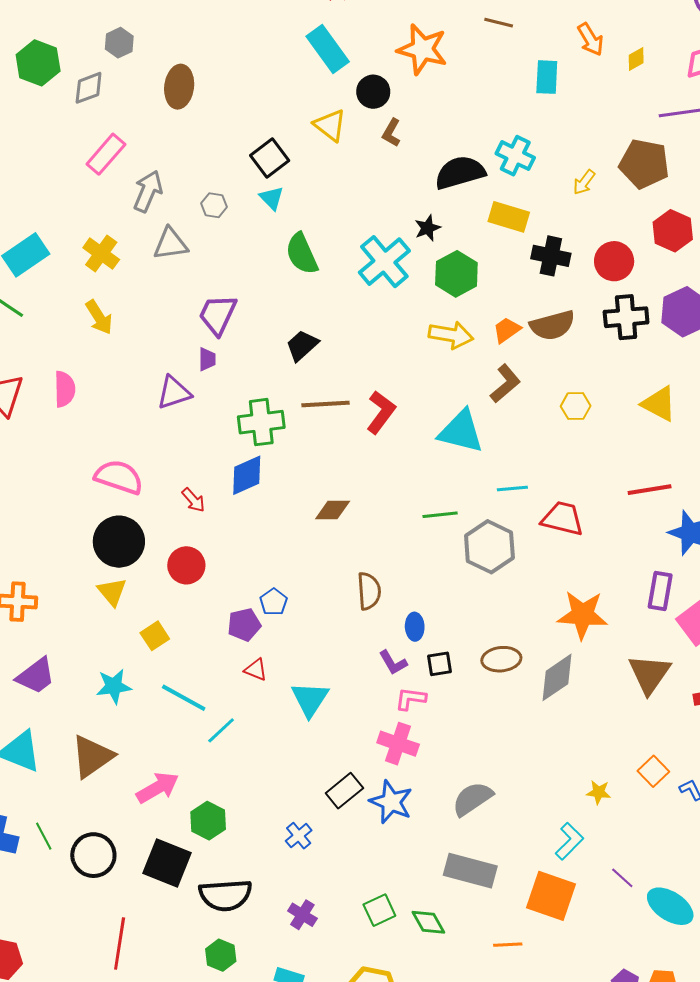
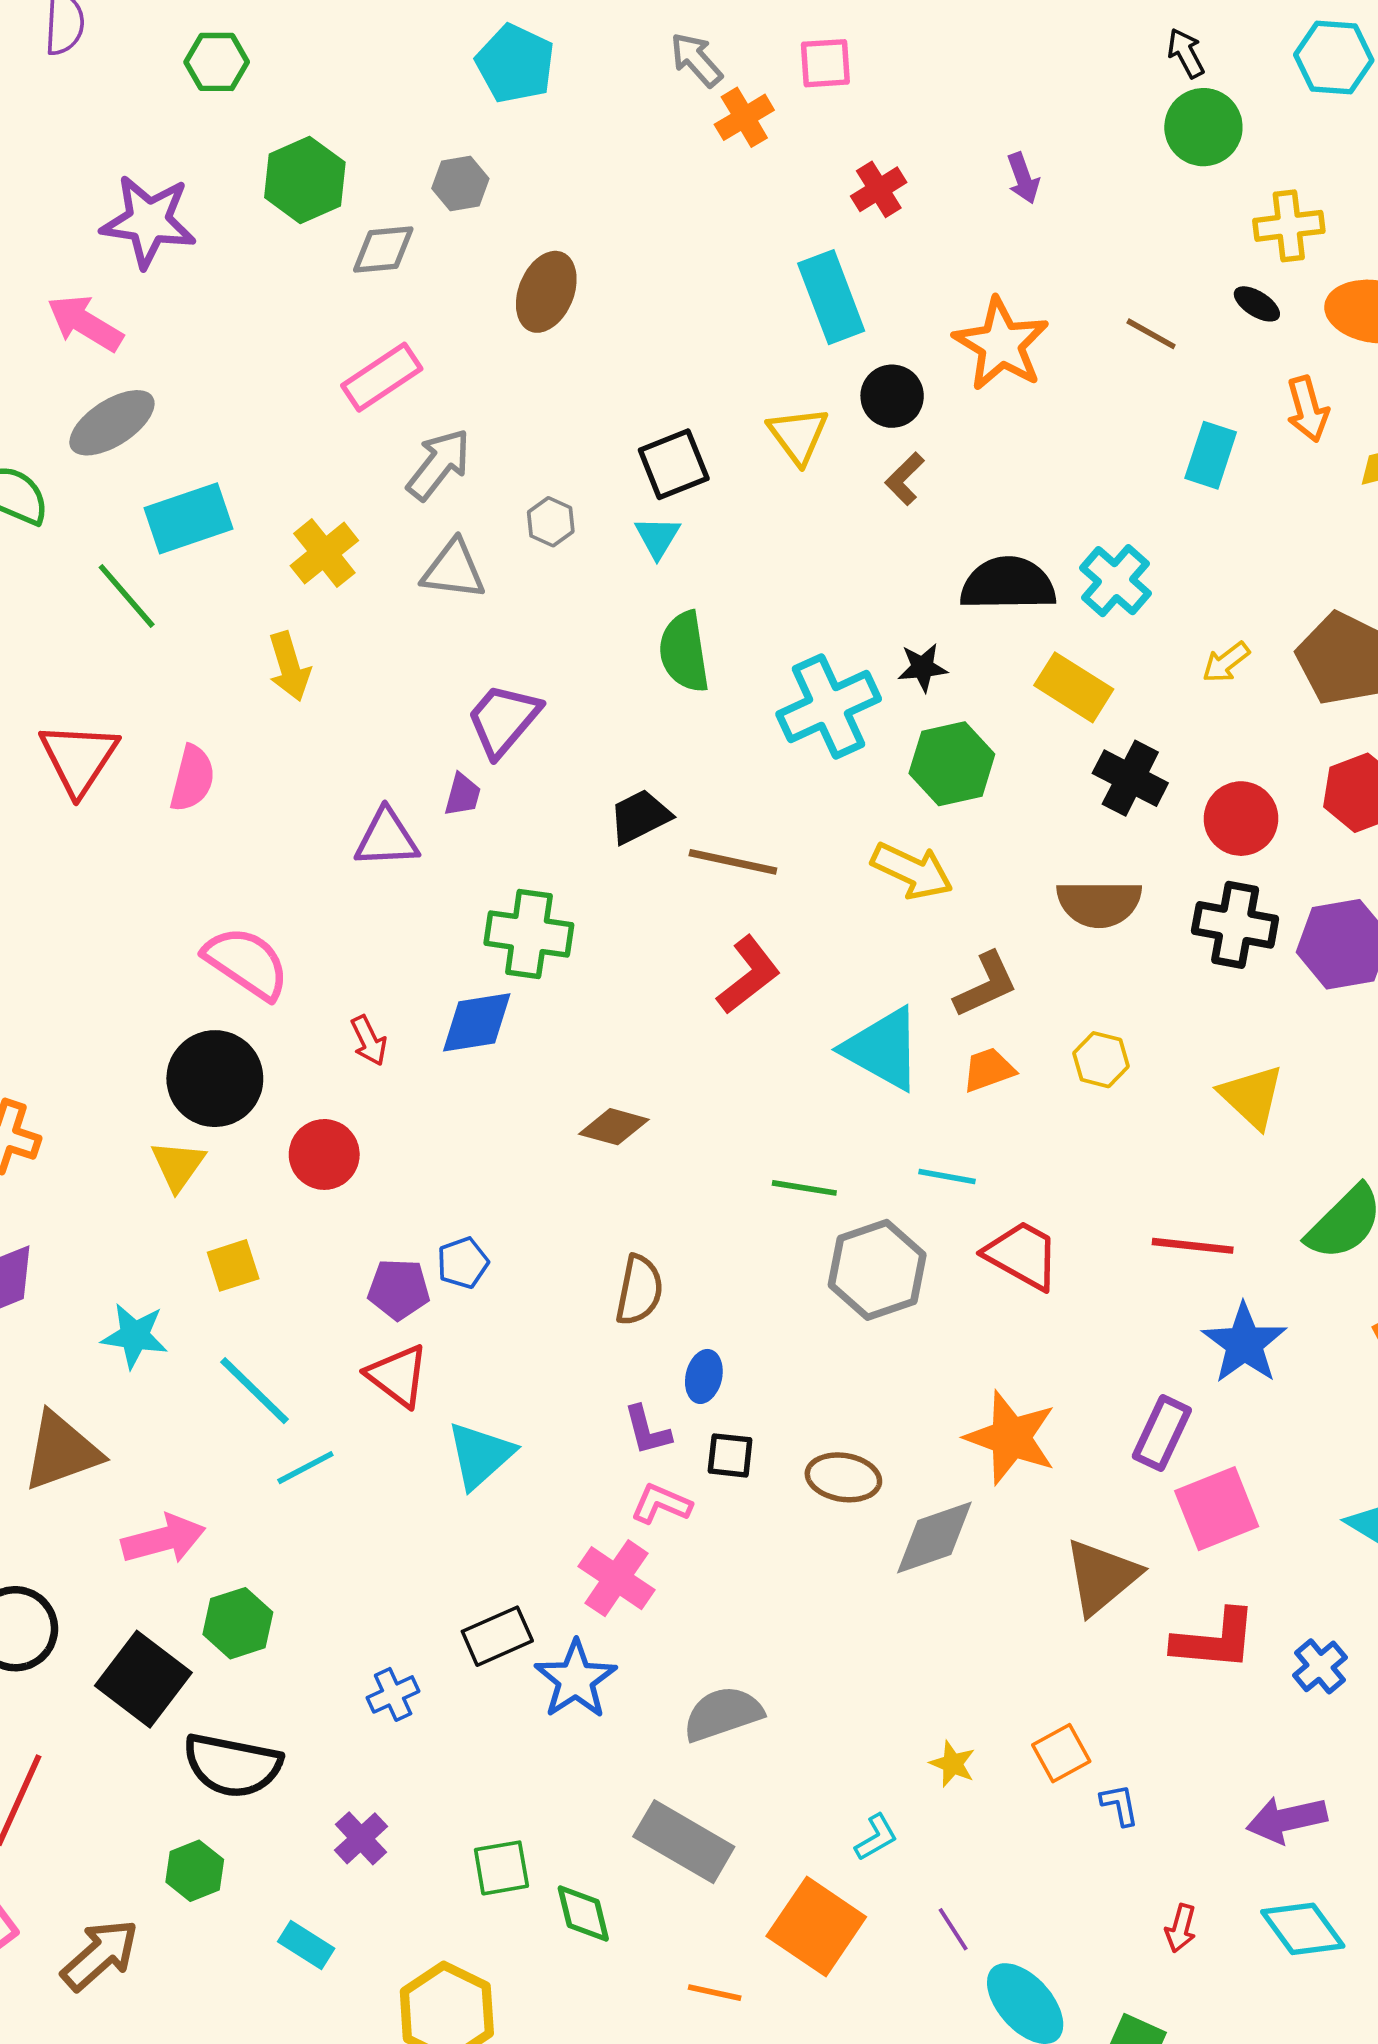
orange trapezoid: (507, 330) -> (989, 1070), moved
brown line: (325, 404) -> (733, 862), moved
red triangle: (256, 670) -> (398, 1376), size x1.5
cyan L-shape: (569, 841) -> (876, 1837), size x0.7

